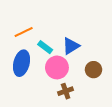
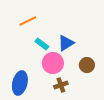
orange line: (24, 32) -> (28, 21), moved
blue ellipse: (21, 63) -> (20, 83), moved

